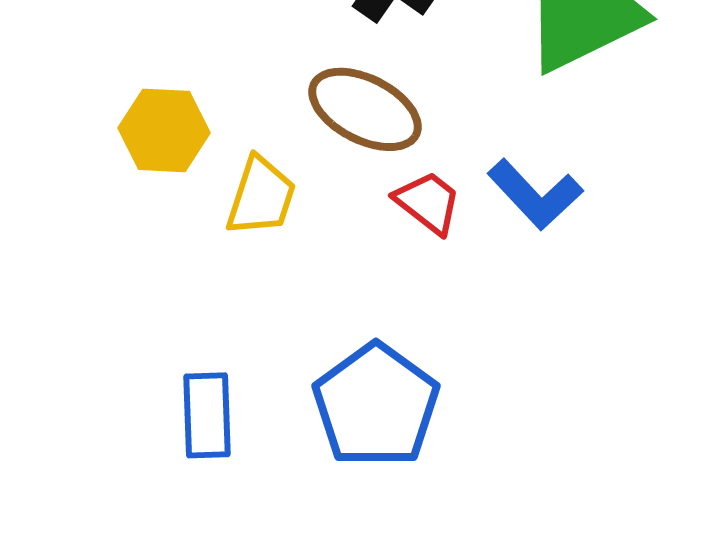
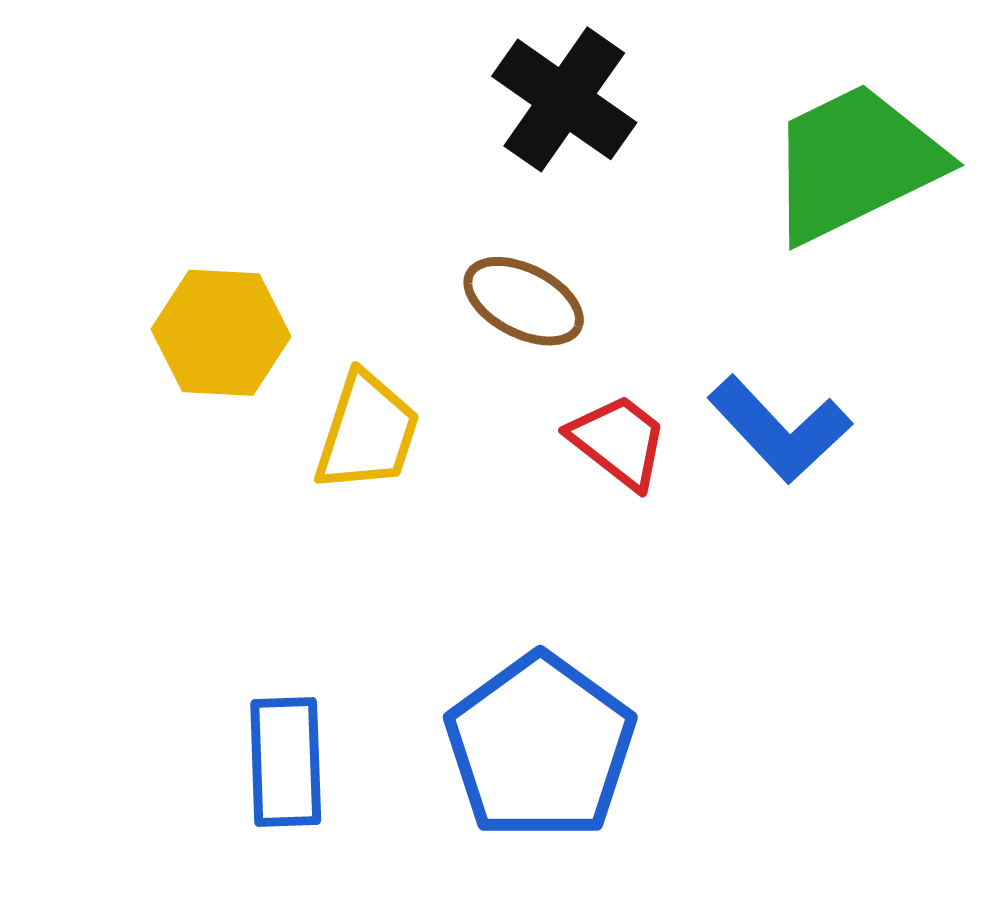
brown ellipse: (365, 109) -> (524, 301), size x0.7

